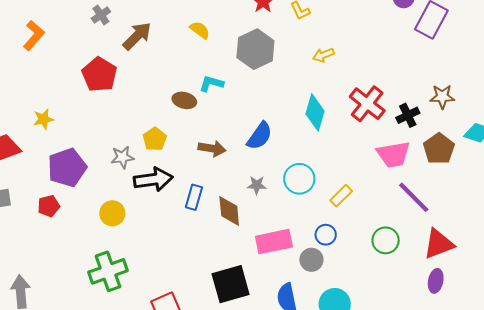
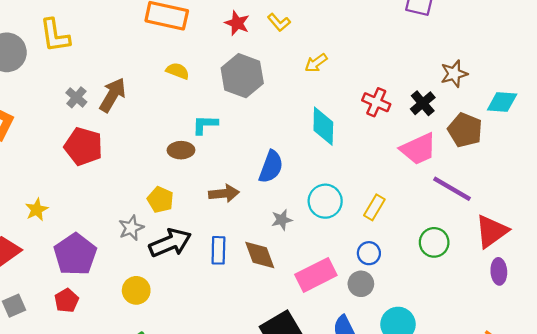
gray cross: (101, 15) -> (76, 97), moved
red cross: (367, 104) -> (376, 102), size x0.7

